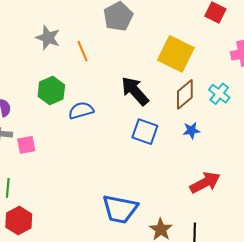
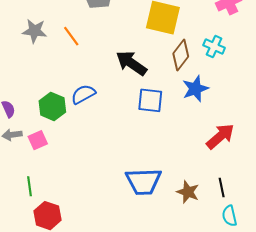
green hexagon: (51, 91) -> (52, 106), moved
blue star: (191, 130) -> (195, 89), size x1.5

